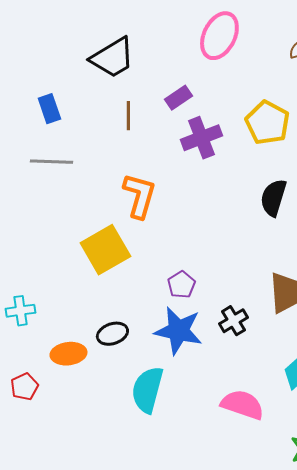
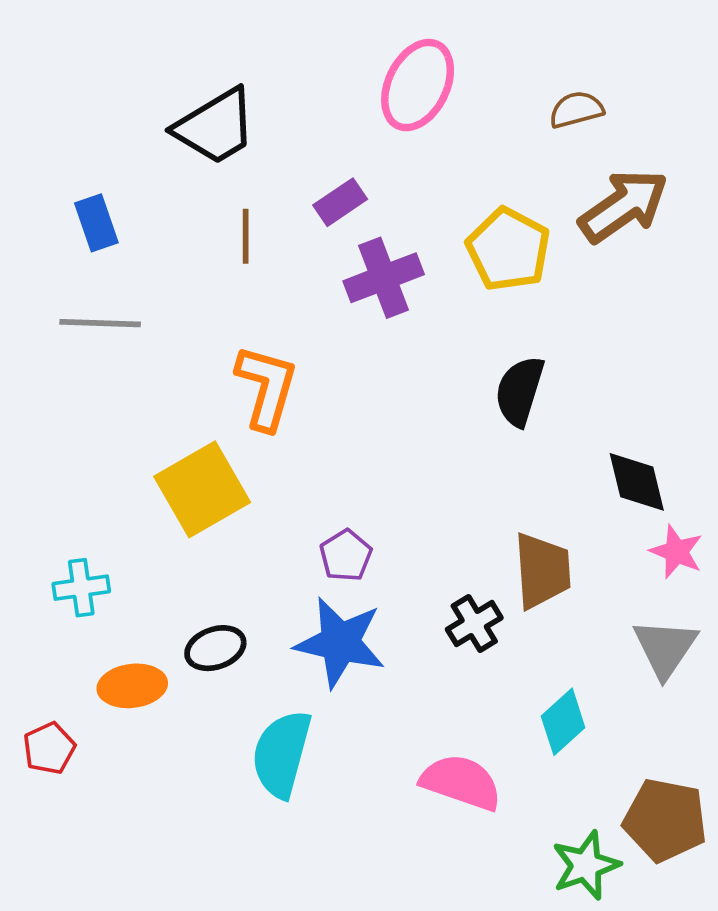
cyan cross: (20, 311) -> (81, 588), moved
black cross: (233, 321) -> (474, 624), moved

